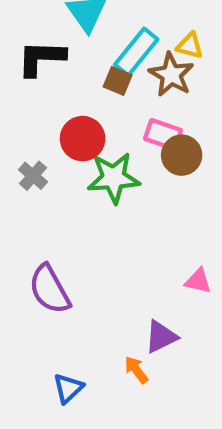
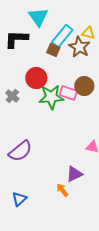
pink rectangle: (163, 134) -> (68, 93), moved
purple semicircle: (50, 289) -> (20, 151), turned -100
blue triangle: (68, 388) -> (19, 199), moved

